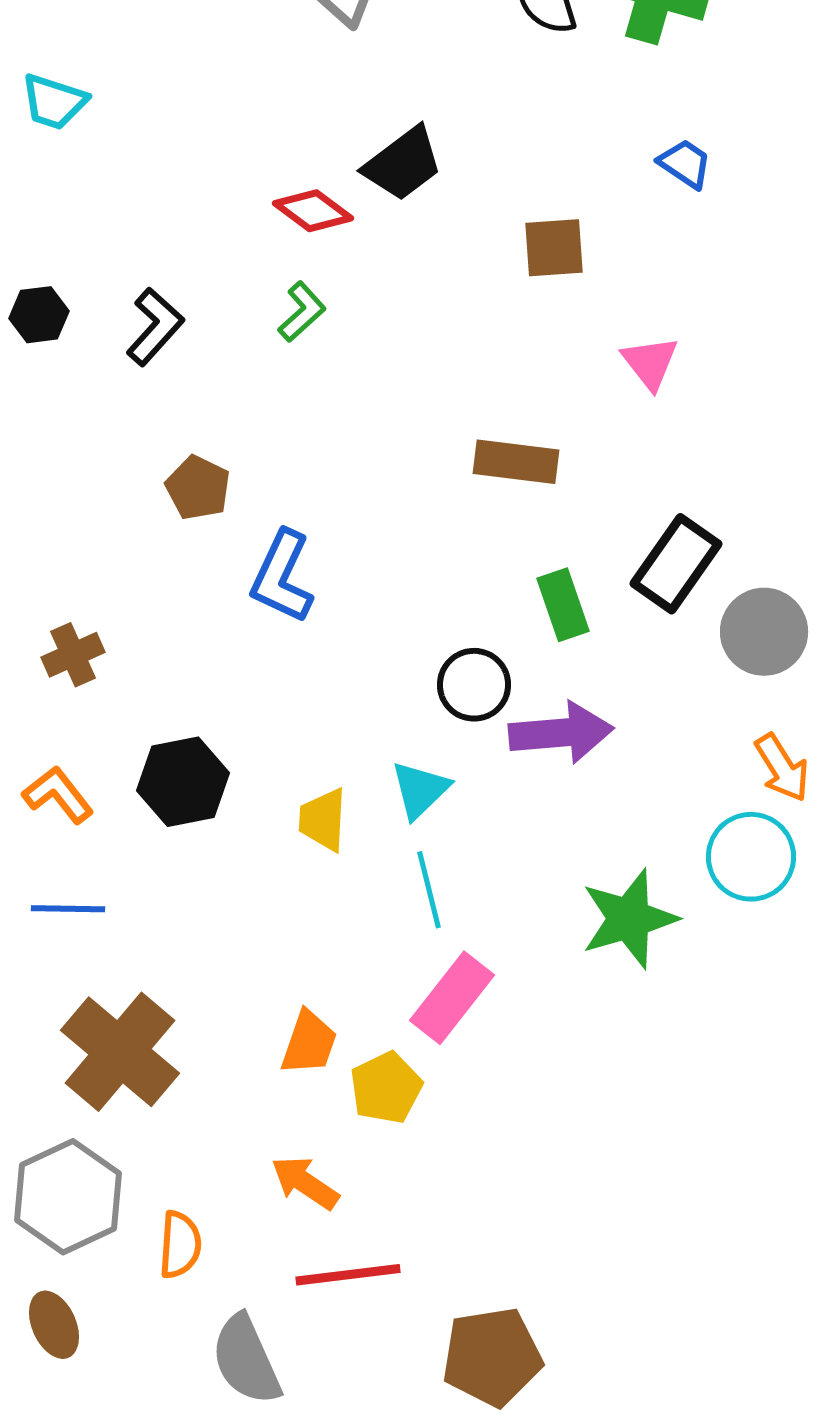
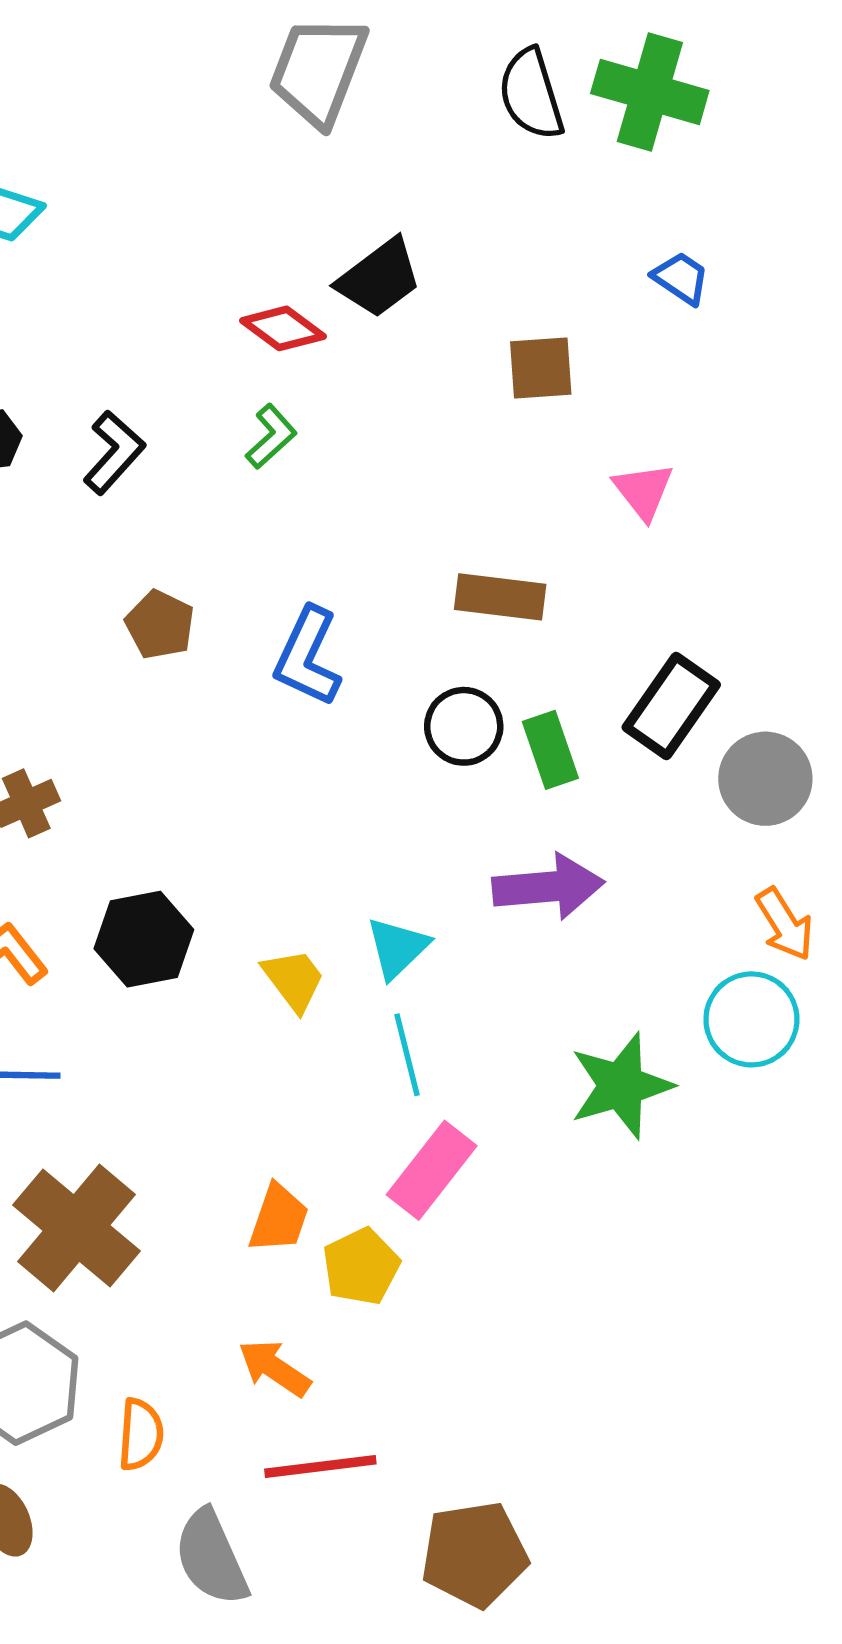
blue L-shape: (282, 577) -> (308, 657), moved
black circle: (474, 685) -> (464, 726), moved
yellow trapezoid: (323, 820) -> (294, 980), turned 140

